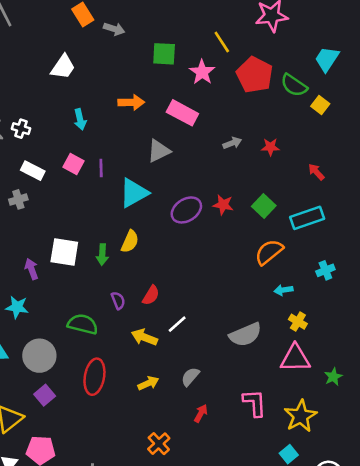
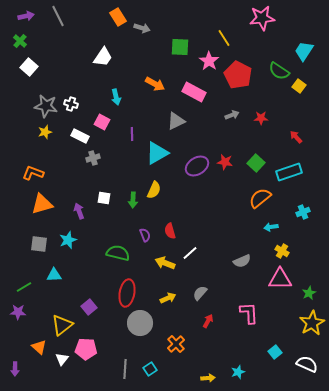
red pentagon: (255, 75) -> (238, 75), moved
orange arrow: (131, 102) -> (155, 84), turned 30
pink square: (73, 164) -> (102, 122), moved
gray cross: (18, 199) -> (93, 158), moved
white square: (64, 252) -> (104, 198), size x0.6
red semicircle: (151, 295) -> (170, 231), turned 133
cyan star: (17, 307) -> (68, 240), turned -30
gray semicircle: (245, 335) -> (242, 261), size x0.7
gray circle: (39, 356) -> (140, 323), moved
yellow star: (301, 416) -> (312, 323), moved

